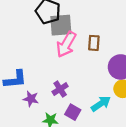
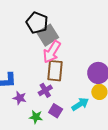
gray square: (61, 25) -> (48, 35), turned -30
brown rectangle: (94, 43) -> (55, 71), moved, size x1.5

